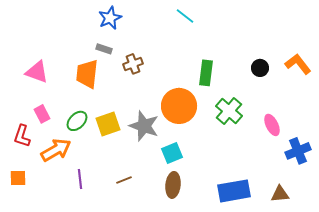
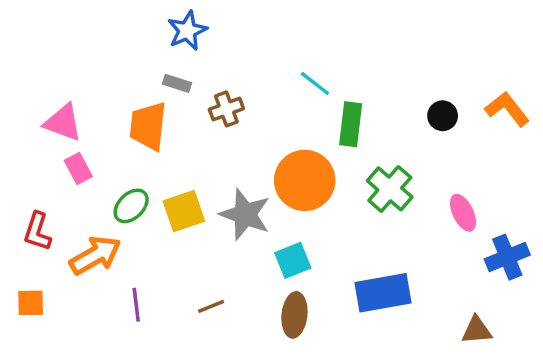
cyan line: (185, 16) -> (315, 83), moved
pink rectangle: (42, 114) -> (78, 169), moved
blue rectangle: (234, 191) -> (383, 293), moved

